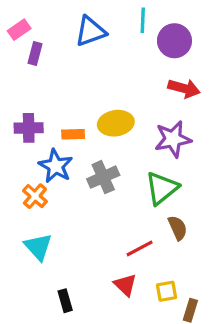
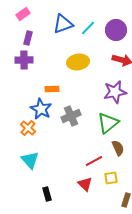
cyan line: (143, 20) -> (88, 28), moved, turned 42
pink rectangle: (19, 30) -> (23, 14), moved
yellow ellipse: (116, 123) -> (78, 62), moved
purple cross: (29, 128) -> (24, 60), moved
yellow square: (167, 291) -> (111, 178), moved

